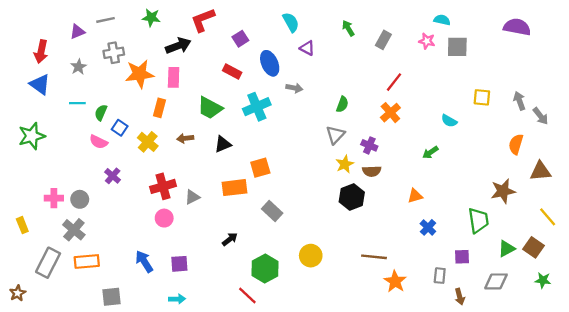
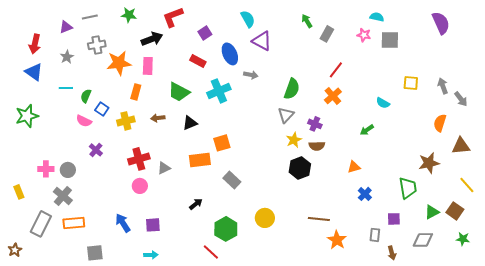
purple semicircle: (517, 27) -> (441, 23), turned 55
green arrow: (348, 28) -> (307, 21), moved
purple triangle: (307, 48) -> (262, 41), size x1.5
green semicircle: (342, 104) -> (292, 89), size x1.5
yellow cross: (148, 142) -> (126, 121), turned 36

